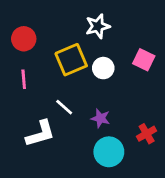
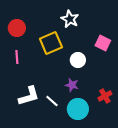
white star: (98, 26) -> (70, 19), turned -30
white circle: (103, 68) -> (78, 60), moved
white line: (64, 107) -> (52, 101), moved

